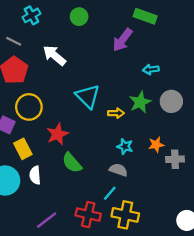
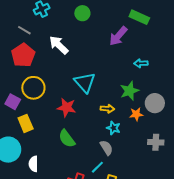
gray circle: (171, 101) -> (155, 103), moved
yellow arrow: (116, 113) -> (107, 109), moved
red star: (57, 134) -> (66, 108), moved, turned 30
orange star: (156, 145) -> (136, 114), moved
gray semicircle: (118, 170) -> (106, 148), turned 35
white semicircle: (35, 175) -> (33, 164), moved

